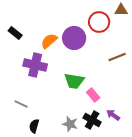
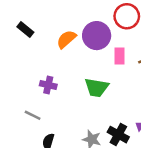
purple cross: (35, 65) -> (48, 85), moved, size x0.6
pink rectangle: (93, 95) -> (120, 56), moved, turned 40

